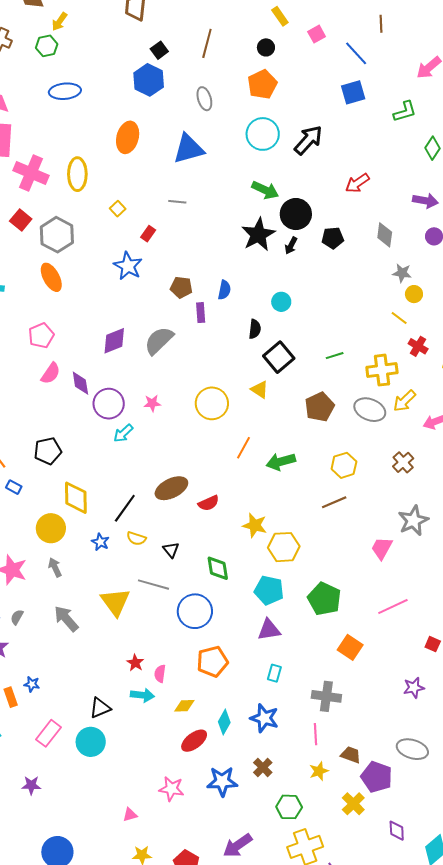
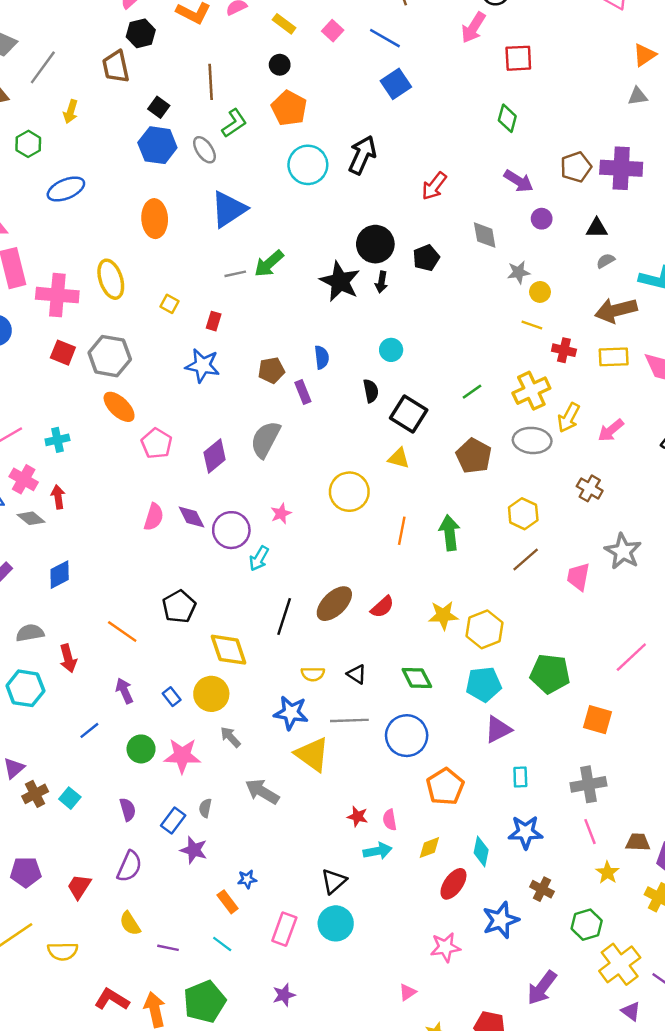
yellow arrow: (59, 22) -> (71, 112), moved
gray ellipse: (204, 99) -> (204, 150), moved
green L-shape: (405, 111) -> (234, 123), moved
green arrow: (265, 190) -> (269, 264), moved, turned 132
purple arrow: (425, 201) -> (519, 181), turned 40
pink pentagon: (41, 335) -> (157, 443), moved
green arrow: (281, 462) -> (450, 533), turned 116
blue rectangle: (14, 487) -> (172, 697), moved, turned 42
black line: (125, 508) -> (284, 616), moved
blue star: (100, 542) -> (291, 713), moved, size x1.6
pink trapezoid: (382, 548) -> (578, 577), moved

